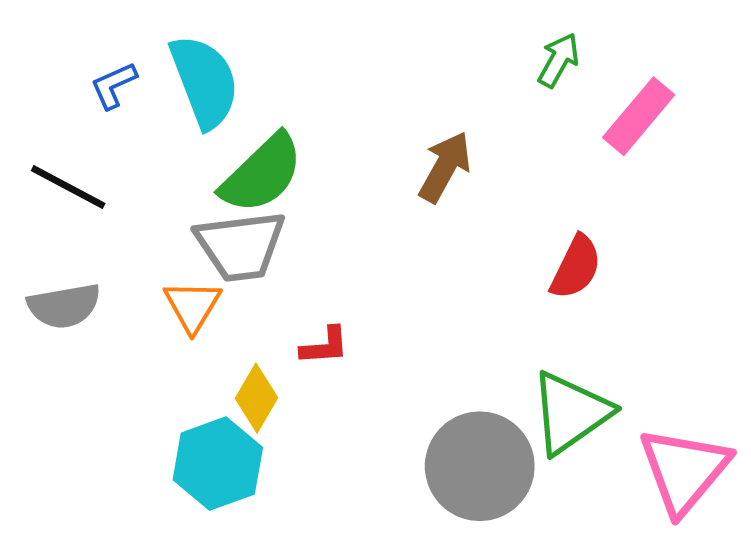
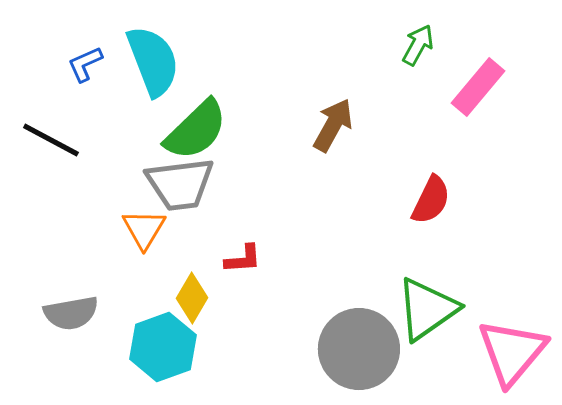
gray semicircle: (64, 306) -> (71, 313), moved

